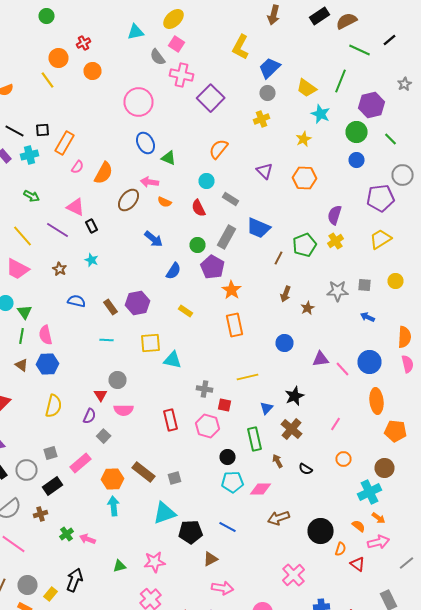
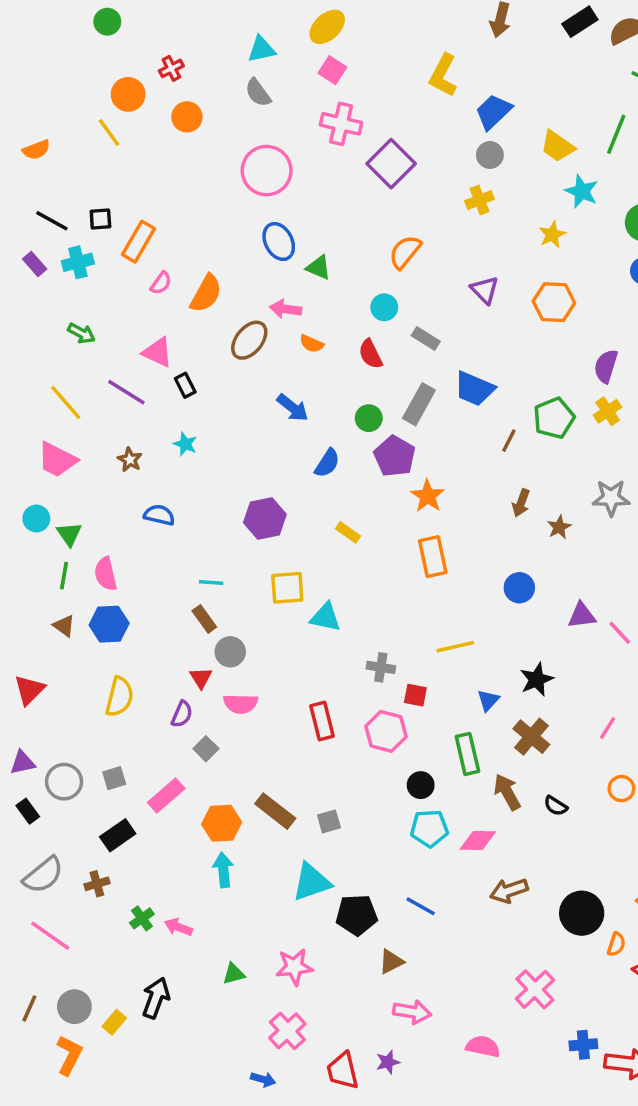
gray semicircle: (158, 57) -> (258, 93), moved
brown rectangle: (110, 307) -> (204, 619), moved
brown arrow: (278, 461) -> (507, 792), size x1.5
gray circle: (26, 470) -> (64, 782), moved

